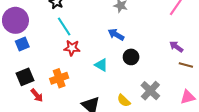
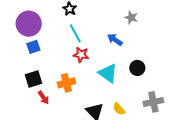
blue arrow: (116, 35) -> (115, 40), moved
cyan triangle: (101, 65) -> (108, 73), size x1.5
gray cross: (150, 91) -> (153, 102), turned 30
yellow semicircle: (124, 101) -> (119, 109), moved

